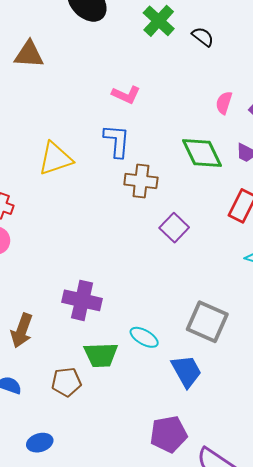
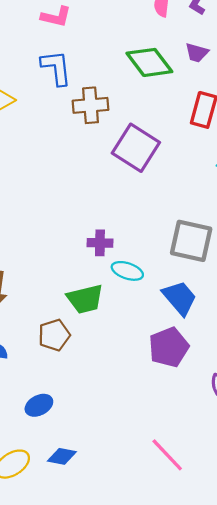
purple square: (174, 228) -> (136, 148), size x1.5
purple cross: (82, 300) -> (100, 243), moved, size x0.6
purple pentagon: (169, 434) -> (169, 347), moved

